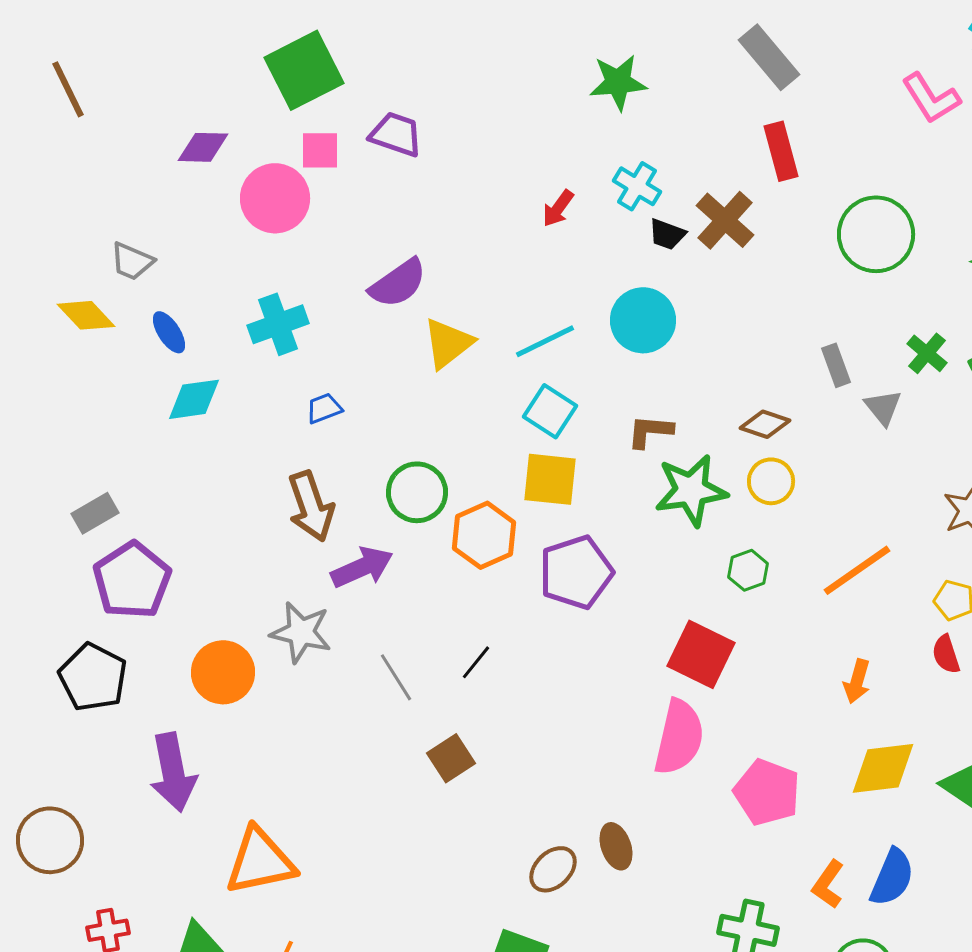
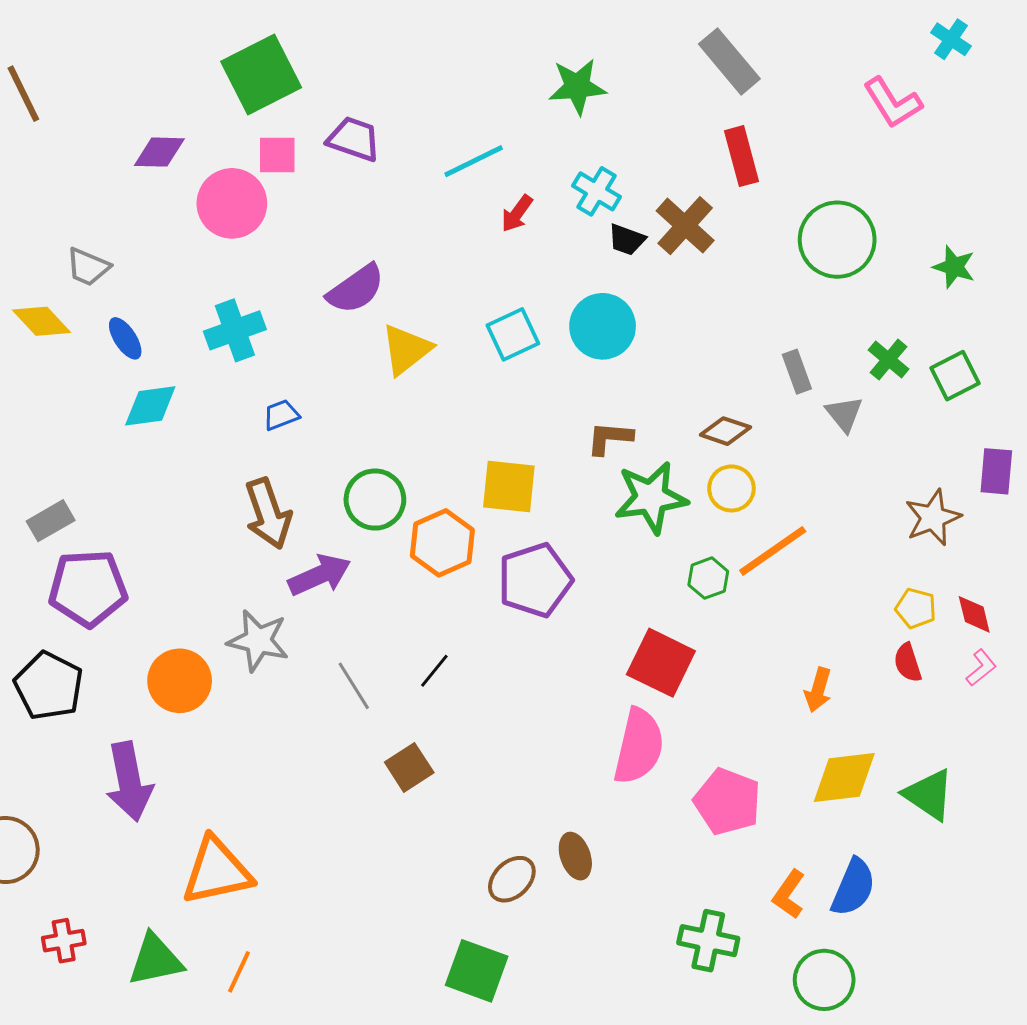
cyan line: (545, 341) -> (474, 161), moved
cyan square: (550, 411) -> (513, 334), moved, turned 32
orange line: (857, 570) -> (773, 551), moved
purple pentagon: (132, 580) -> (88, 588), turned 30

